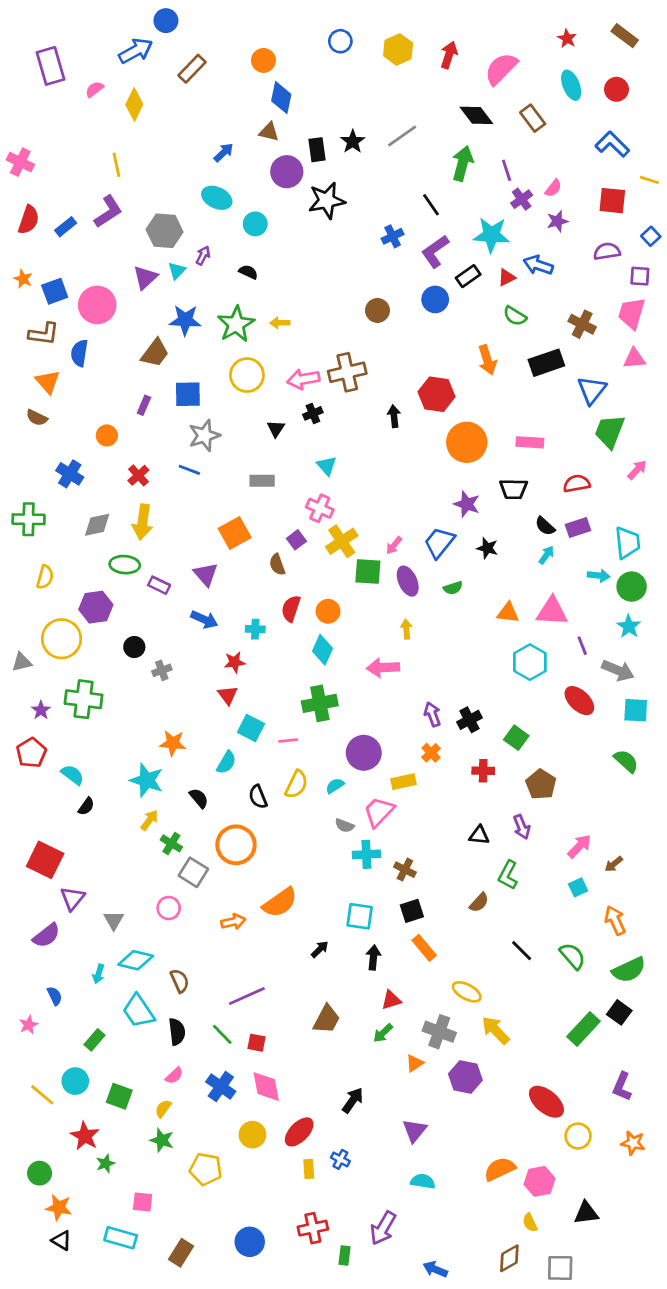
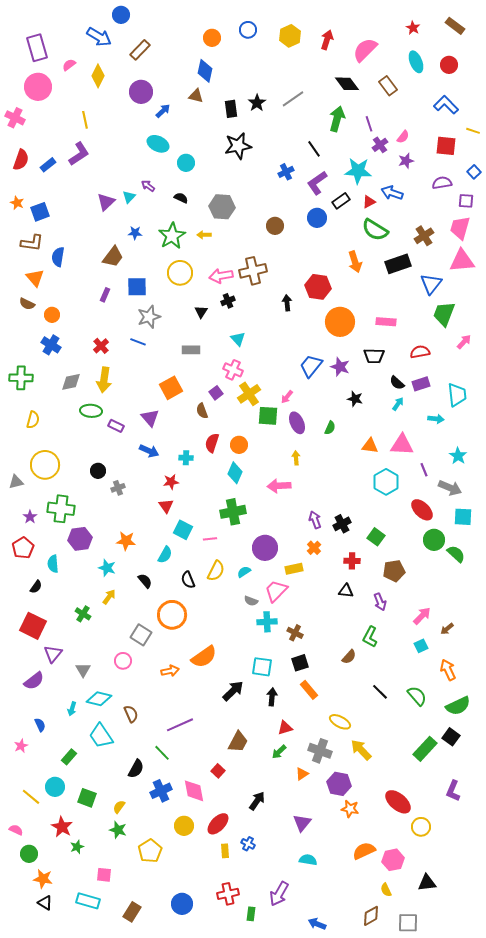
blue arrow: (136, 51) -> (99, 37), turned 60
orange circle: (263, 60) -> (212, 38), moved
purple circle: (287, 172) -> (141, 92), moved
gray hexagon: (165, 231) -> (222, 207), moved
purple arrow: (203, 256) -> (148, 186), turned -80
pink circle: (97, 305) -> (38, 87), moved
green semicircle: (515, 316) -> (375, 230), size x1.5
blue star: (185, 320) -> (135, 233), size x0.6
brown cross: (582, 324) -> (424, 236), turned 30
pink triangle: (634, 359) -> (462, 261), size x1.5
orange circle: (107, 435) -> (52, 315), moved
blue trapezoid: (439, 543) -> (311, 366), moved
green circle: (632, 587) -> (434, 540), moved
green semicircle: (453, 588) -> (330, 428), turned -48
purple hexagon: (96, 607) -> (80, 539), moved
cyan semicircle: (72, 775) -> (53, 564), turned -132
cyan star: (147, 780) -> (107, 568), size x0.7
brown pentagon: (541, 784) -> (394, 571), turned 30
black semicircle: (86, 806) -> (36, 587), moved
black triangle: (479, 835) -> (346, 591), moved
green cross: (171, 843) -> (83, 614), moved
black arrow: (320, 949) -> (233, 691), size x1.6
black semicircle: (177, 1032) -> (136, 769), moved, turned 36
red square: (257, 1043) -> (218, 771), moved, turned 32
pink semicircle: (174, 1076) -> (16, 830), moved, turned -112
blue cross: (221, 1087) -> (161, 791), turned 30
orange star: (633, 1143) -> (350, 809), moved
yellow pentagon: (206, 1169) -> (150, 851), turned 30

